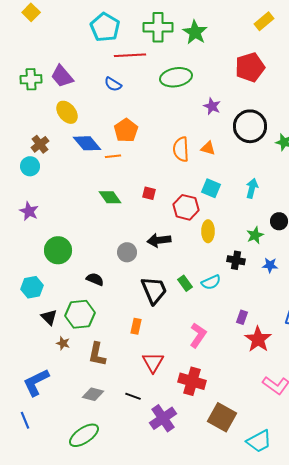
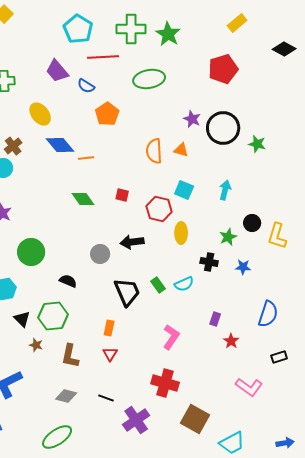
purple trapezoid: (62, 76) -> (57, 71), moved
purple star: (212, 106) -> (192, 119), moved
orange pentagon: (126, 130) -> (107, 114), moved
red star: (258, 339) -> (231, 341), size x0.6
red triangle: (153, 362) -> (110, 354), moved, size x0.7

